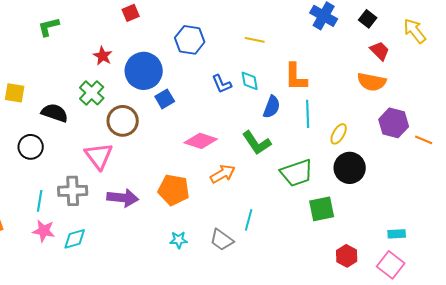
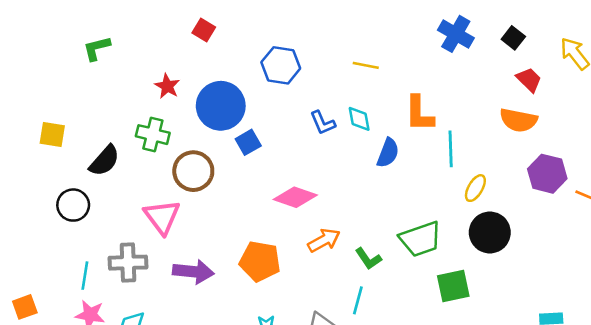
red square: (131, 13) -> (204, 30), turned -36
green cross: (92, 93) -> (153, 135), turned -30
black semicircle: (55, 113) -> (104, 161), turned 112
cyan line: (308, 114) -> (451, 149), moved
green L-shape: (257, 143) -> (368, 259), moved, size x0.7

